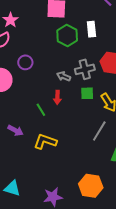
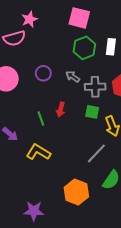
purple circle: (25, 62) -> (43, 73), moved
gray arrow: (64, 76) -> (73, 77), moved
orange hexagon: (91, 186) -> (76, 192), moved

